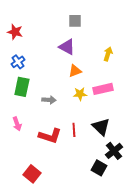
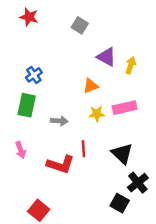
gray square: (75, 21) -> (80, 25), moved, turned 32
red star: (15, 32) -> (29, 17), moved
purple triangle: (67, 47) -> (106, 57), moved
blue cross: (18, 62) -> (34, 75), moved
red line: (74, 130) -> (83, 149), moved

